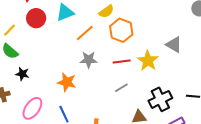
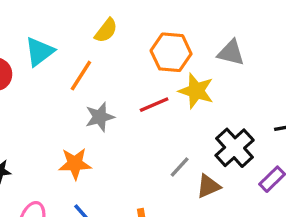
orange hexagon: (121, 30) -> (171, 52), moved
gray line: (121, 88) -> (180, 167), moved

